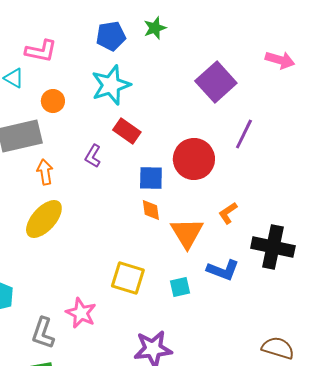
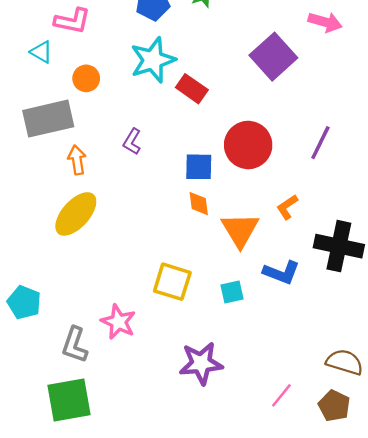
pink arrow: (280, 60) -> (325, 22), moved
red rectangle: (127, 131) -> (192, 89), moved
purple line: (244, 134) -> (320, 143), moved

